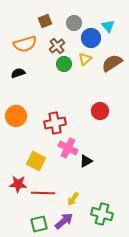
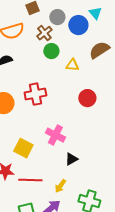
gray circle: (74, 23) -> (57, 17), moved
yellow triangle: (85, 59) -> (72, 65), moved, turned 48
red cross: (55, 123) -> (35, 94), moved
black triangle: (86, 161) -> (71, 159), moved

